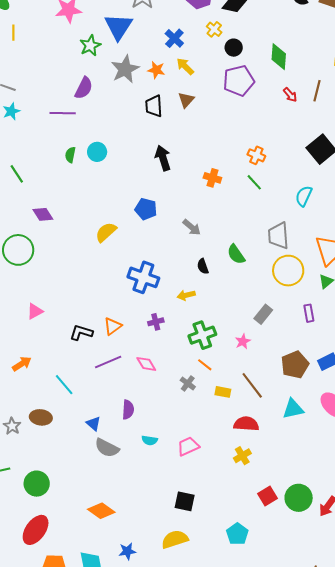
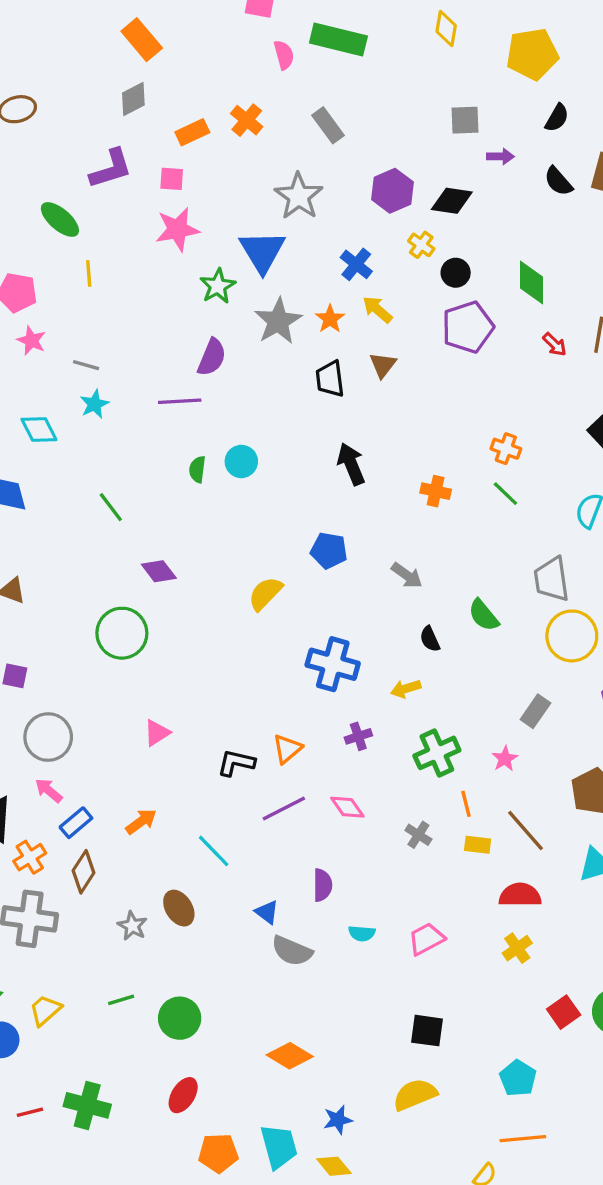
orange star: (156, 70) -> (330, 319), turned 30
orange line: (205, 365) -> (466, 804), moved, turned 42
brown ellipse: (41, 417) -> (179, 908), turned 55
red ellipse: (36, 530) -> (183, 1095), size x0.7

